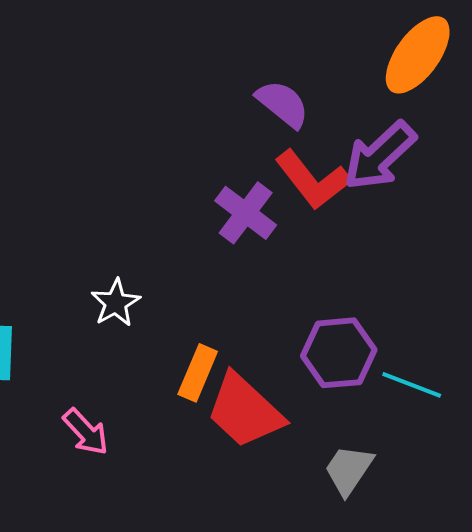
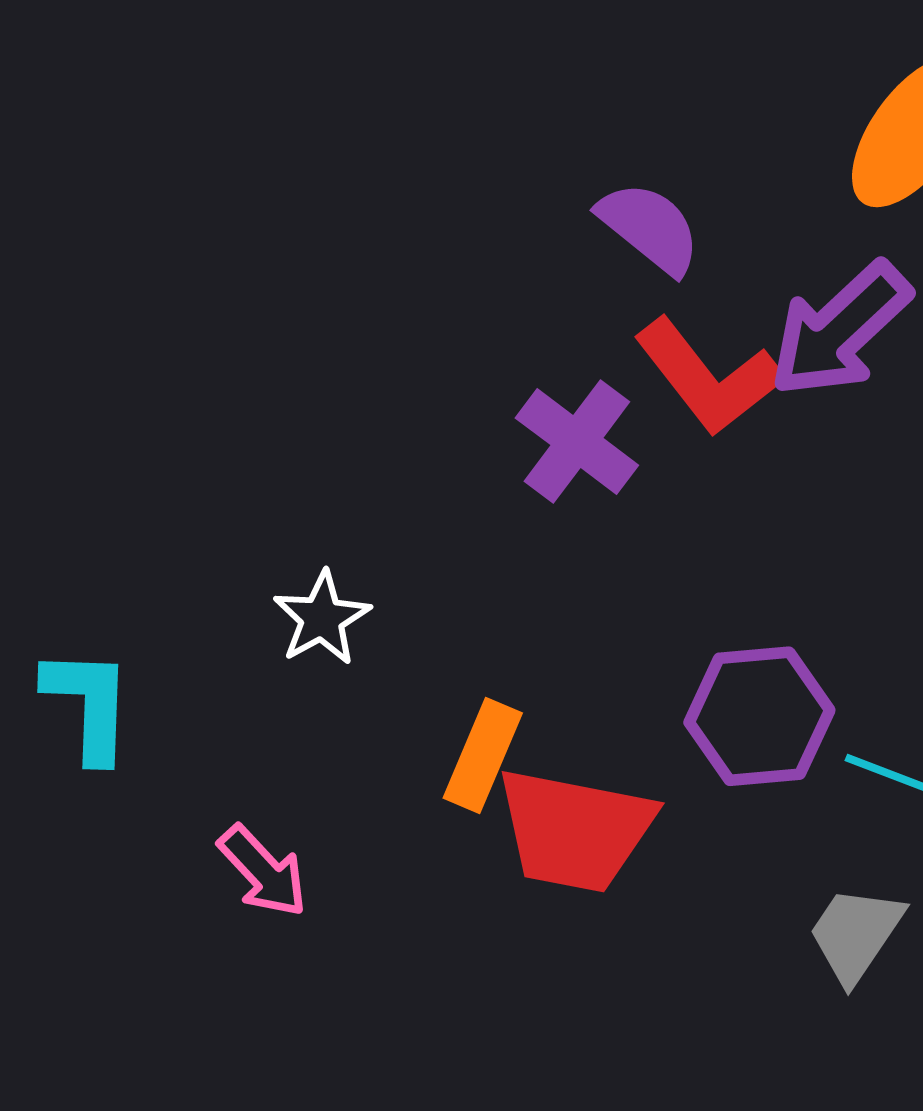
red trapezoid: (245, 411) -> (575, 830), turned -32
gray trapezoid: (349, 470) -> (856, 934), moved

